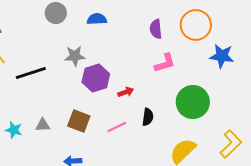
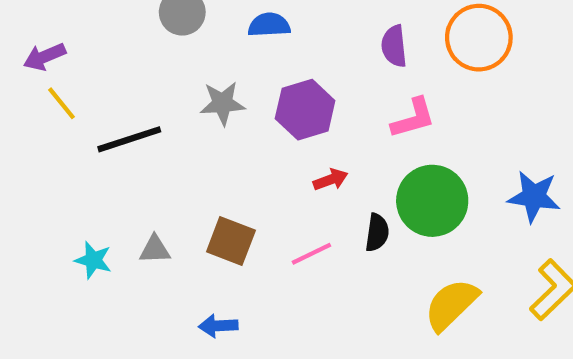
blue star: (222, 56) -> (534, 197), moved
purple hexagon: (96, 78) -> (305, 110), moved
green circle: (193, 102) -> (432, 201), moved

